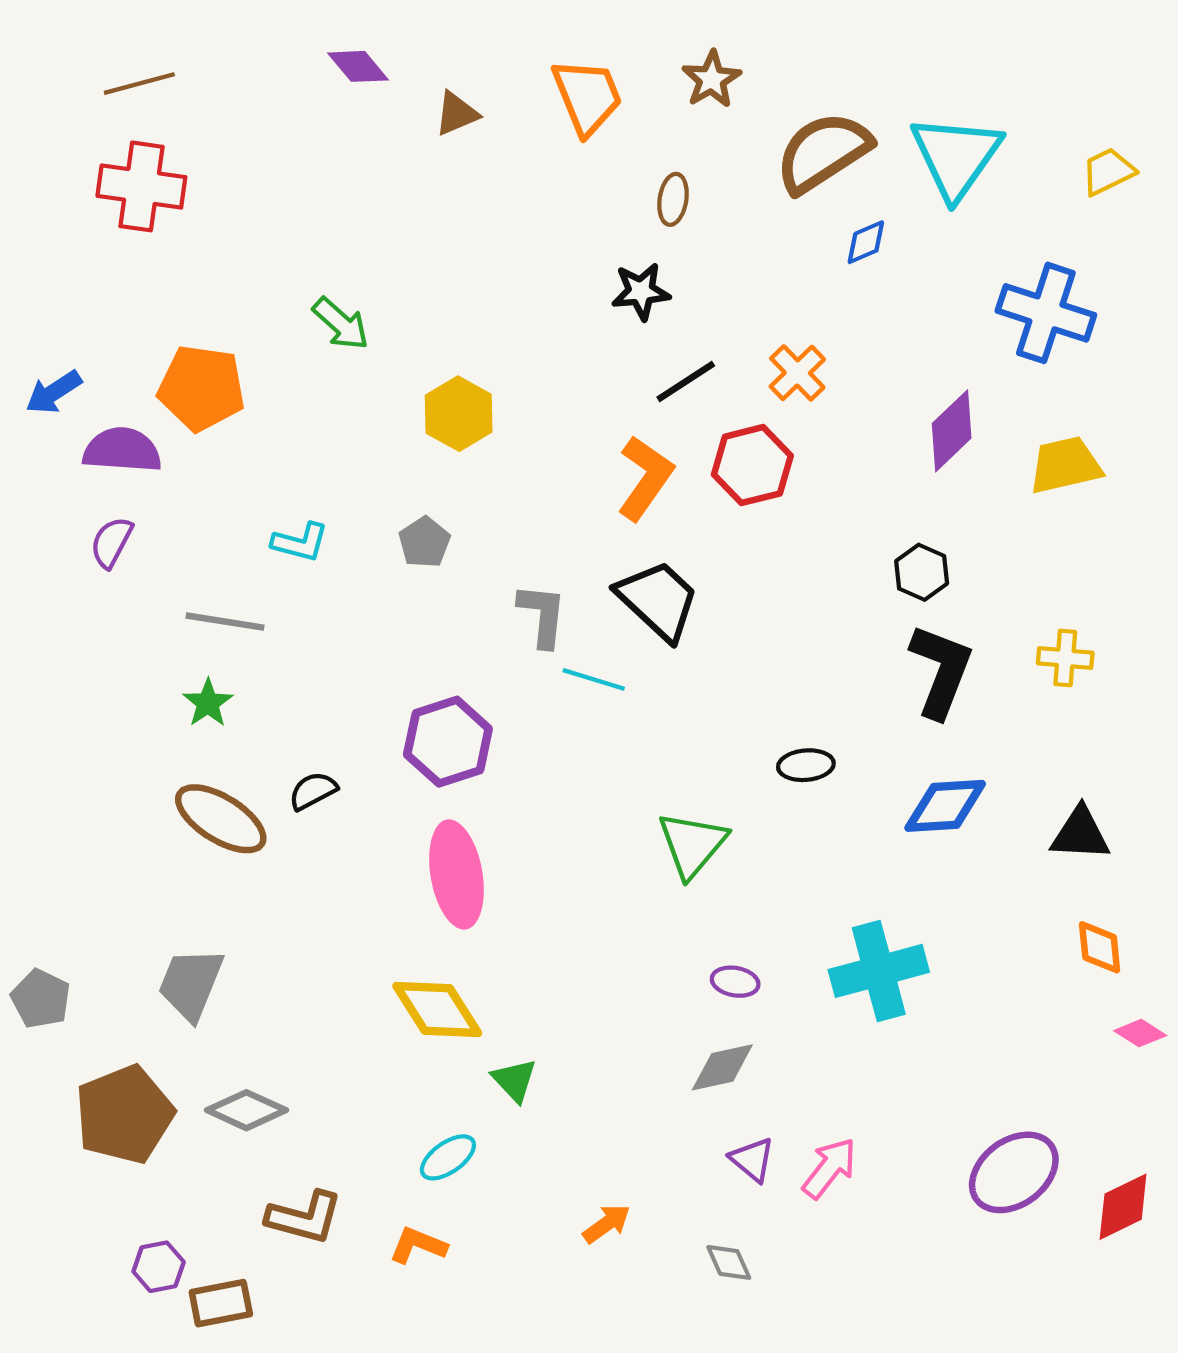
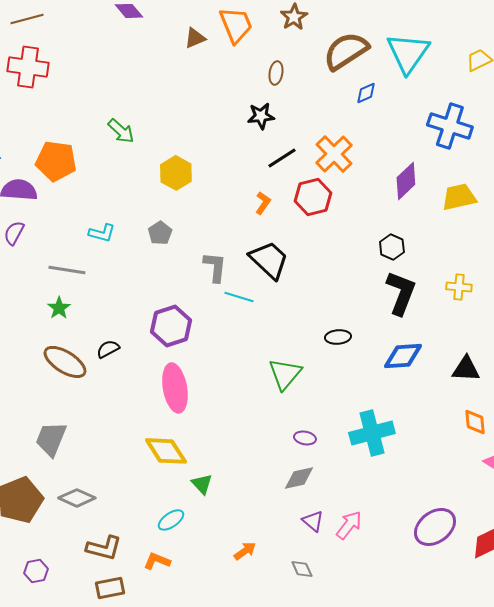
brown triangle: (457, 114) -> (195, 38), moved
orange cross: (797, 373) -> (334, 154), size x1.4
orange L-shape: (645, 478) -> (263, 203), size x0.6
brown rectangle: (221, 1303) -> (110, 588), moved

